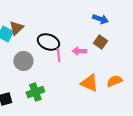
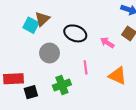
pink arrow: (79, 51) -> (107, 43), turned 32
pink line: (58, 55) -> (86, 67), moved

